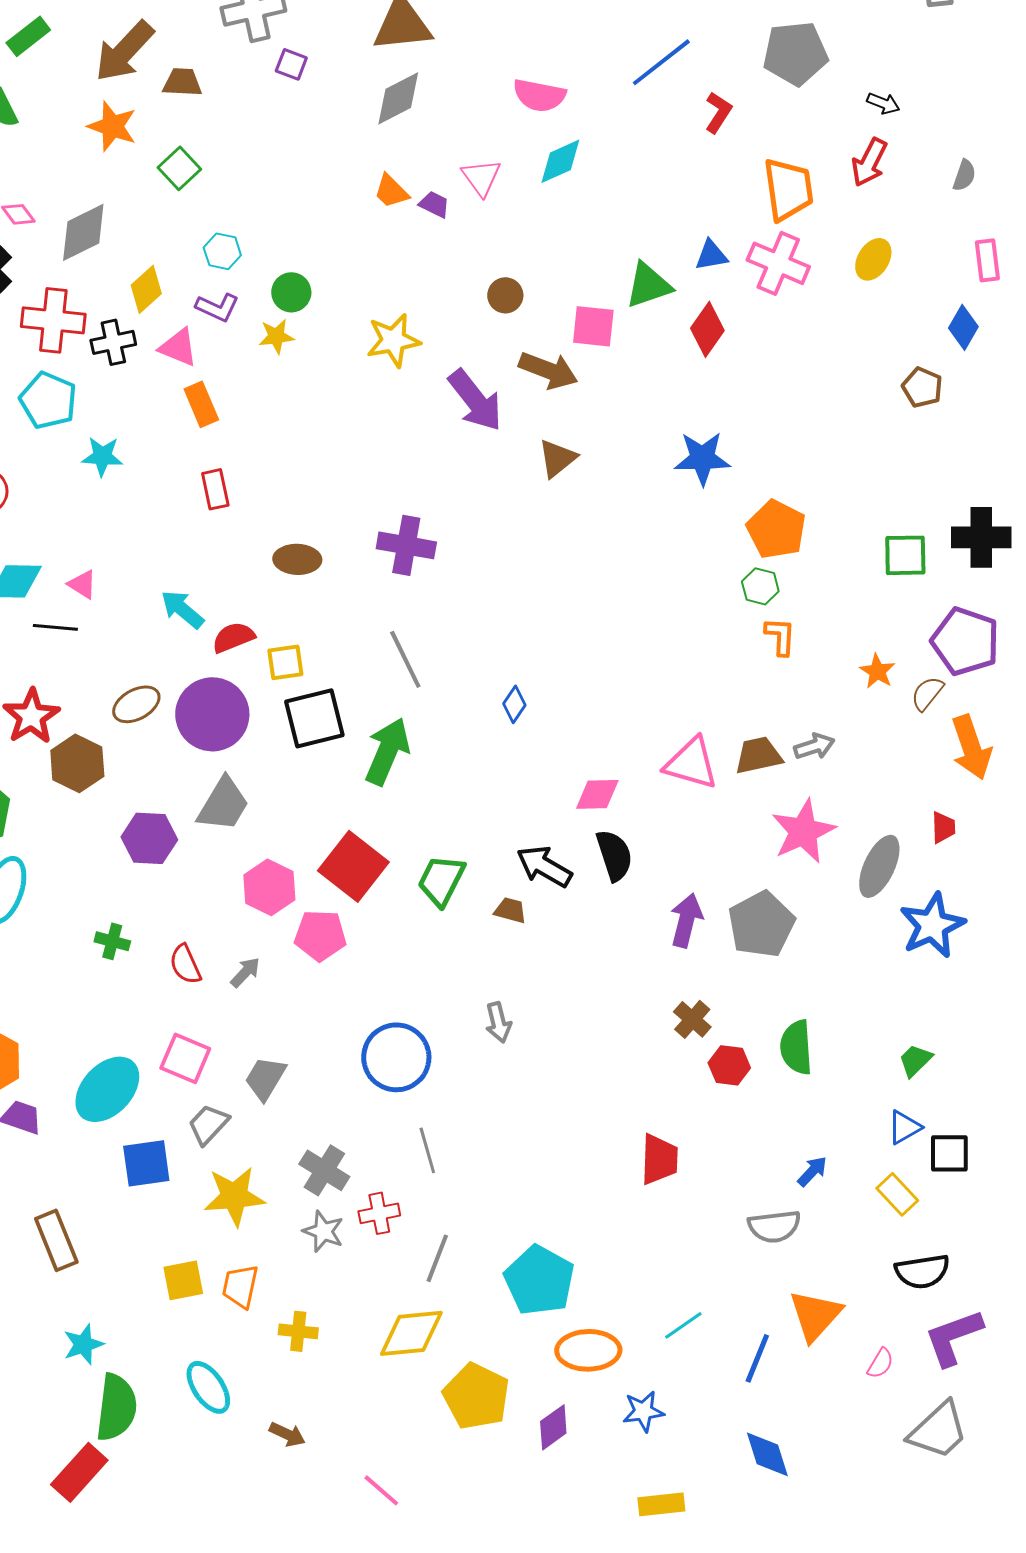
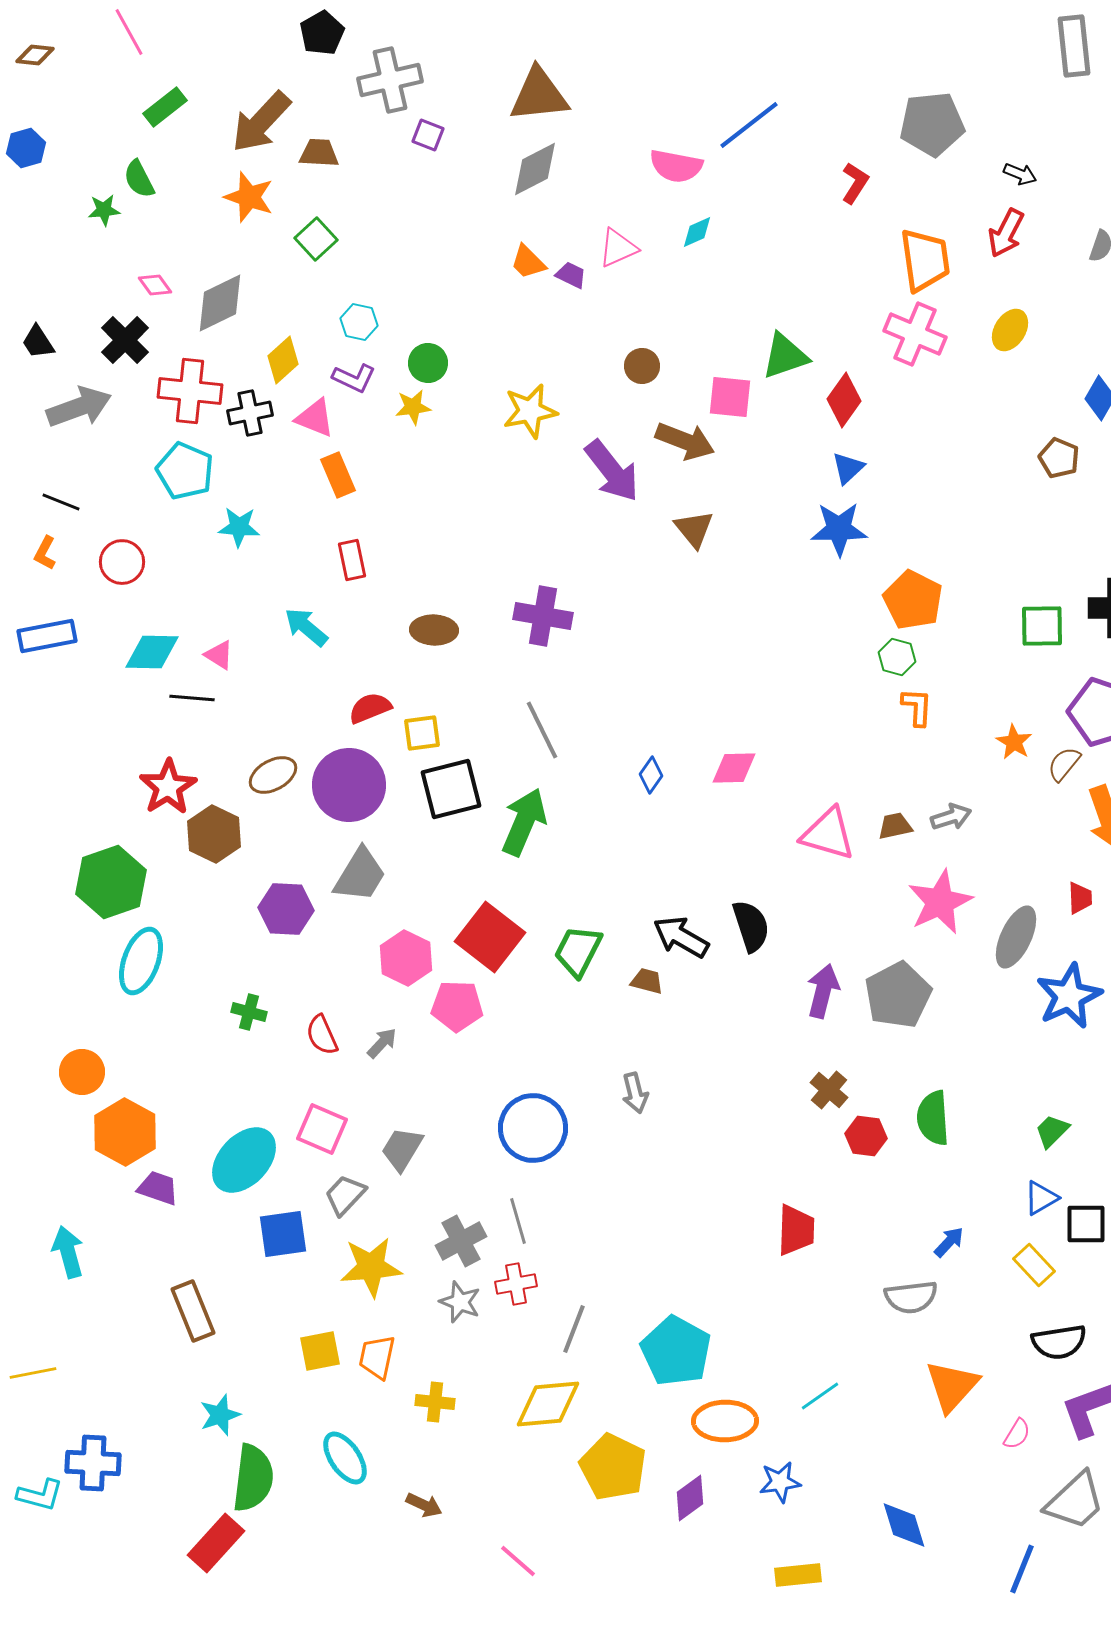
blue line: (661, 62) -> (749, 125), moved
cyan diamond: (560, 161) -> (697, 232), size x0.7
pink triangle: (481, 177) -> (618, 248), turned 42
blue triangle: (711, 255) -> (848, 468), moved, turned -33
brown triangle: (557, 458) -> (694, 529), turned -30
cyan arrow: (182, 609) -> (306, 627), moved
brown trapezoid: (758, 755) -> (895, 826), size x0.7
pink diamond: (597, 794) -> (734, 768), moved
gray line: (427, 1150) -> (518, 1221), moved
gray cross: (324, 1170) -> (461, 1241), turned 30
blue line: (757, 1358) -> (1022, 1569), moved

